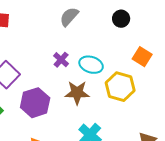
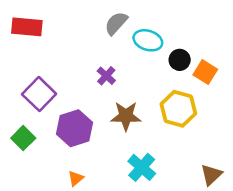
black circle: (121, 19) -> (180, 60), moved
cyan ellipse: (91, 65) -> (148, 40), moved

